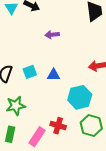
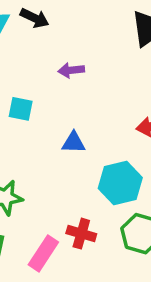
cyan square: (30, 72) -> (21, 109), moved, turned 32

